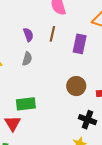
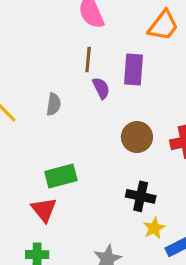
purple semicircle: (28, 35) -> (101, 88), moved
black cross: (87, 120) -> (141, 196), moved

